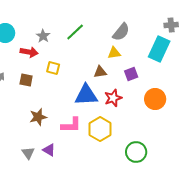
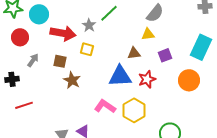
gray star: (43, 36) -> (89, 25), moved
cyan rectangle: (159, 49) -> (201, 47), moved
red arrow: (29, 52) -> (63, 33), size x1.4
brown star: (38, 117) -> (72, 80), moved, turned -30
pink L-shape: (71, 125) -> (105, 106), turned -145

